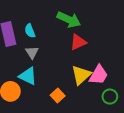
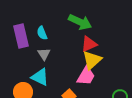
yellow triangle: (81, 75) -> (92, 60), moved
pink trapezoid: (99, 75) -> (86, 76), moved

